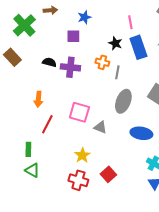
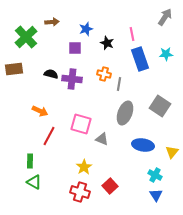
black star: (115, 43) -> (107, 43), moved
brown rectangle: (12, 57) -> (14, 69), turned -54
orange arrow: (38, 99) -> (40, 111), turned -70

